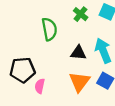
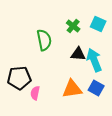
black triangle: (78, 53) -> (78, 54), moved
orange triangle: (79, 82) -> (72, 89), turned 45

